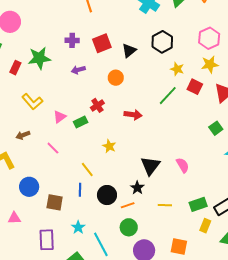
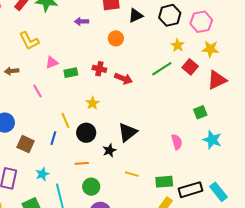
pink hexagon: (209, 38) -> (201, 22), moved
red cross: (97, 105) -> (99, 69), moved, turned 32
pink semicircle: (183, 165) -> (177, 142), moved
black circle: (107, 195) -> (86, 133), moved
orange line: (128, 205) -> (82, 163), moved

